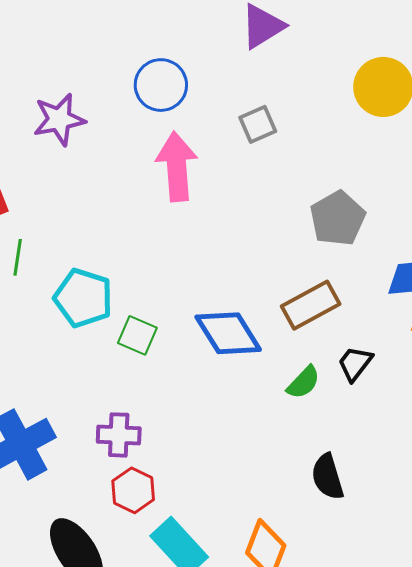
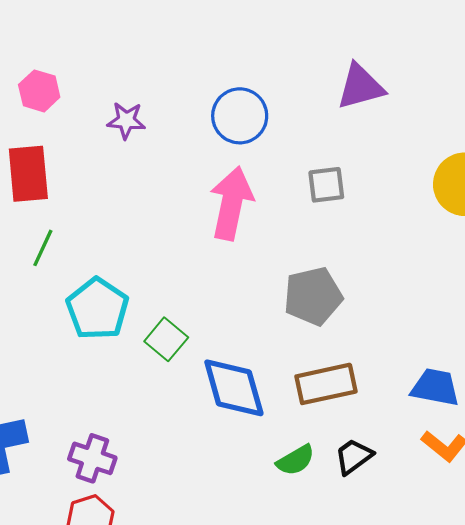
purple star: (59, 119) -> (126, 120), size x0.7
gray pentagon: (338, 218) -> (313, 296), moved
green square: (137, 335) -> (166, 339), moved

